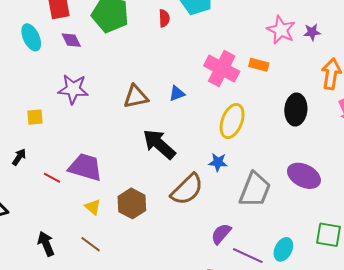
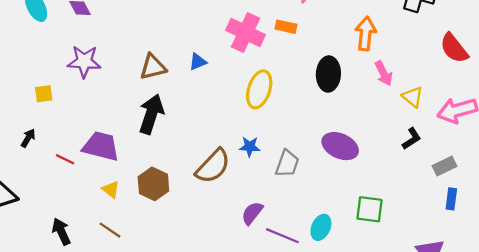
black arrow: (159, 144) -> (151, 114), moved, turned 69
blue star: (218, 162) -> (250, 147), moved
gray trapezoid: (255, 190) -> (287, 164), size x0.7

